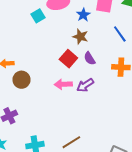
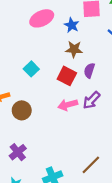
cyan square: (38, 16) -> (31, 69), moved
purple semicircle: (90, 58) -> (89, 70), turned 64

